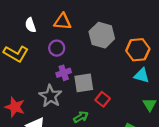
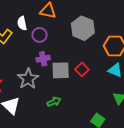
white semicircle: (30, 25) -> (22, 23), moved
red square: (103, 99) -> (82, 69), moved

